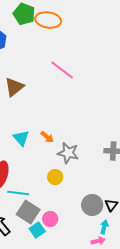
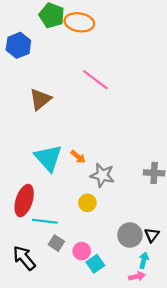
cyan triangle: (21, 138) -> (48, 158), size x1.5
gray square: (28, 212) -> (56, 243), size x0.6
cyan square: (37, 230) -> (95, 264), moved

